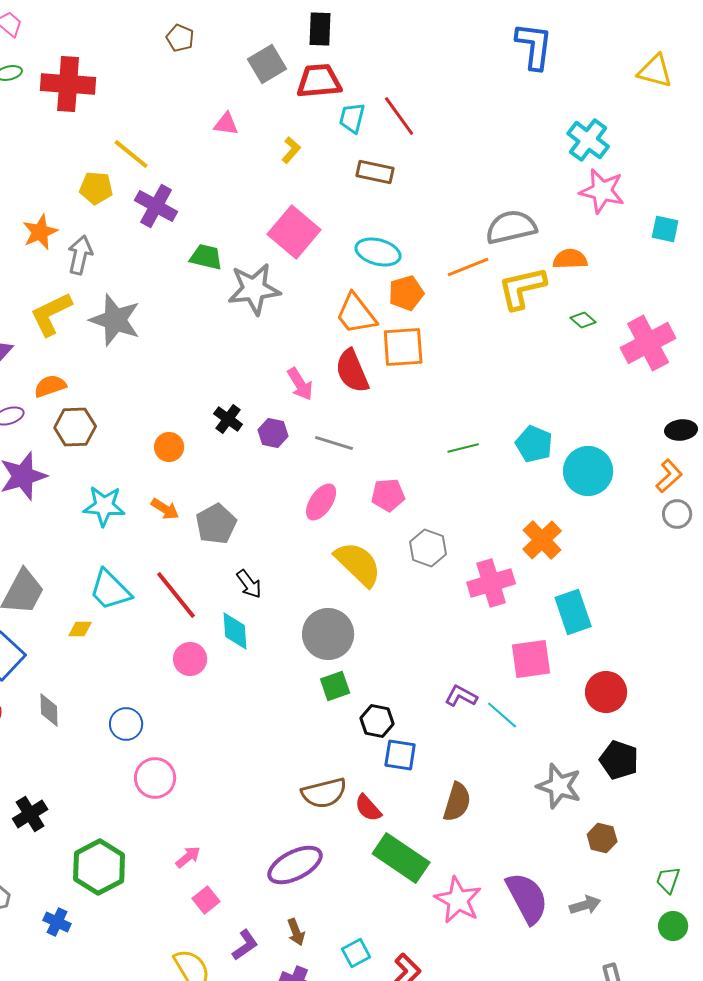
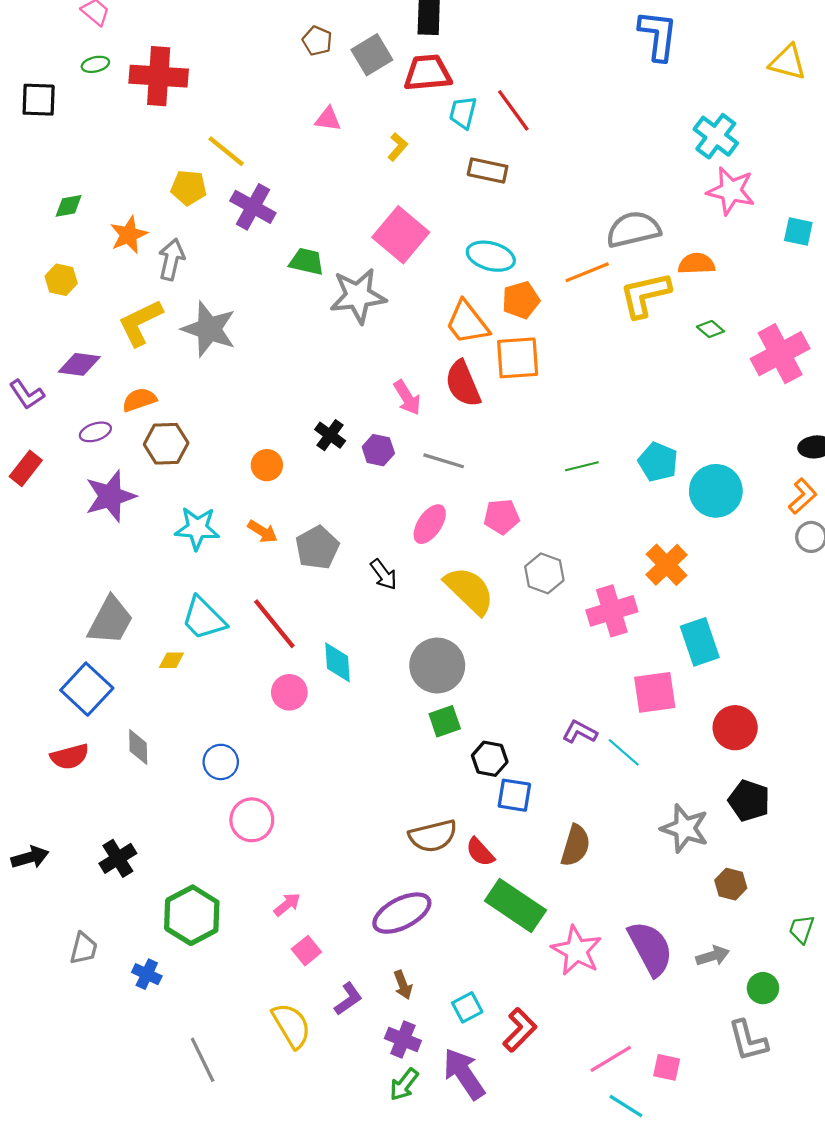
brown pentagon: (180, 38) -> (317, 41), moved
black arrow: (249, 584) -> (384, 574), moved
green circle: (673, 926) -> (763, 988), moved

